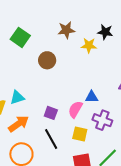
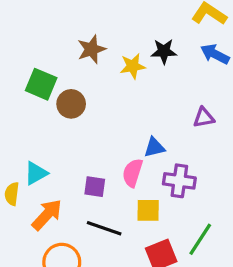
black star: (105, 32) -> (164, 51), moved
green square: (20, 37) -> (41, 84), moved
black line: (51, 139) -> (104, 228), turned -30

